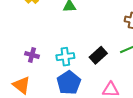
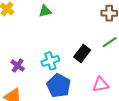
purple cross: (32, 55) -> (18, 66), turned 32

